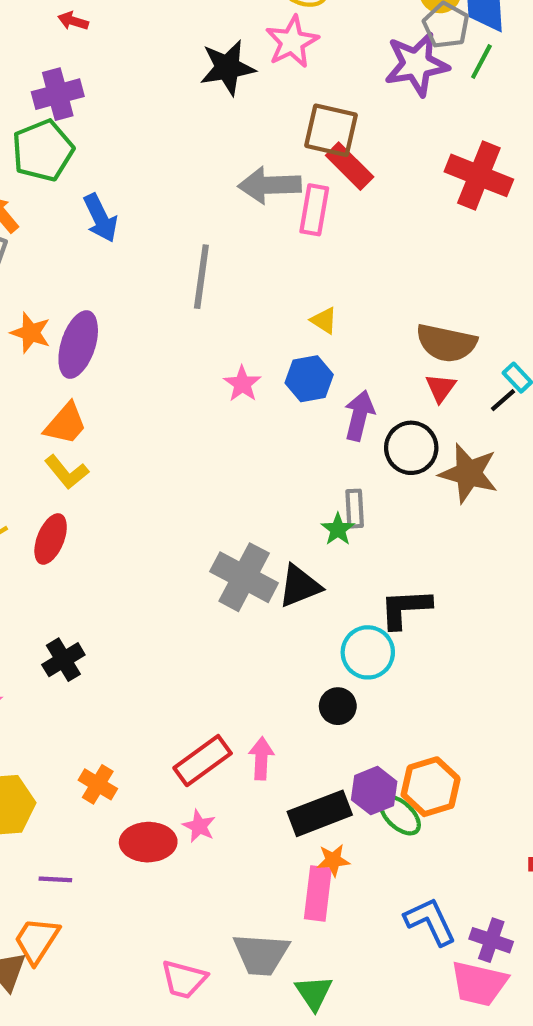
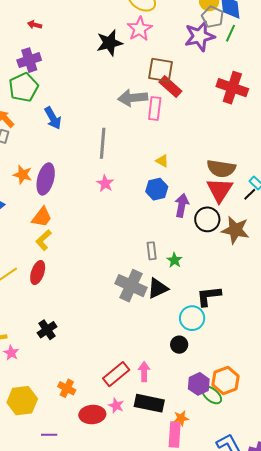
pink star: (242, 384) -> (105, 183), moved
red triangle: (441, 388) -> (220, 190), size x1.8
yellow L-shape: (67, 472) -> (43, 240), turned 90
gray rectangle: (355, 509) -> (152, 251), moved
black rectangle: (320, 813) -> (149, 403), moved, turned 36

